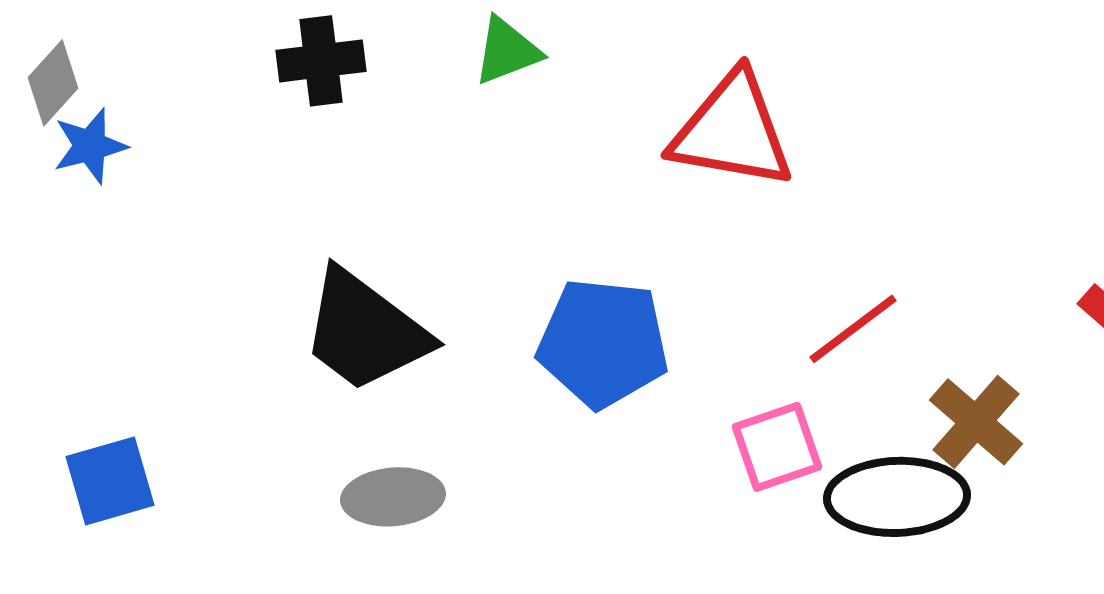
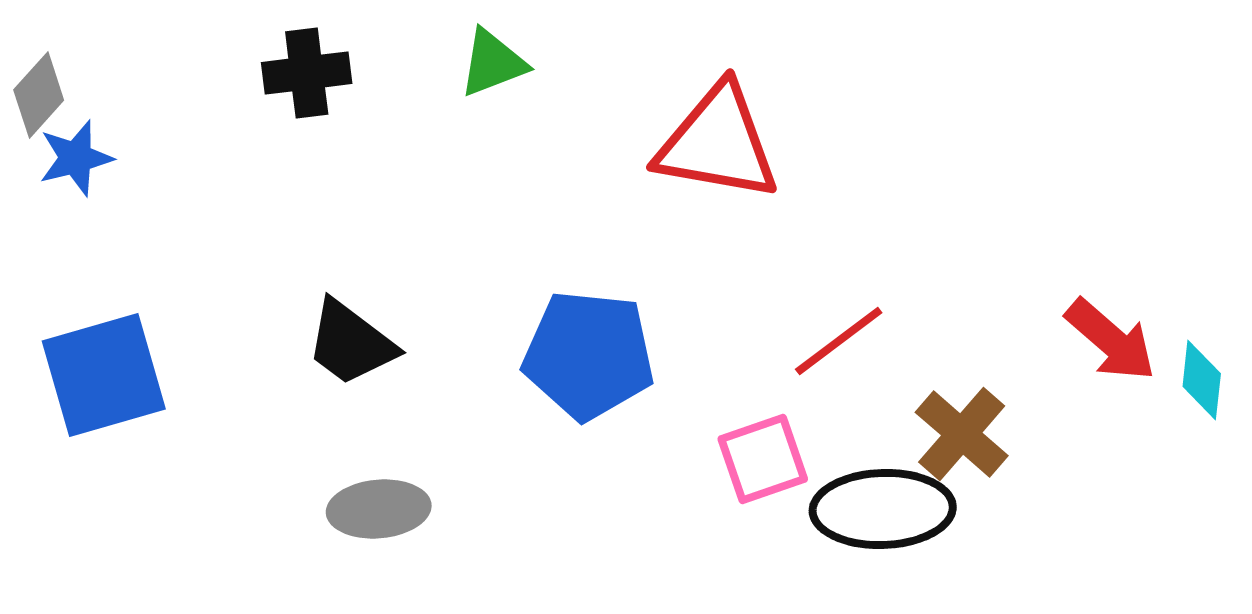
black trapezoid: (365, 331) -> (351, 343), size x0.7
blue square: (110, 481) -> (104, 375), moved, size x1.4

